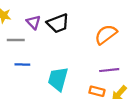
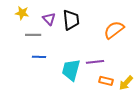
black trapezoid: (58, 23) -> (71, 20), turned -75
purple line: (109, 70) -> (95, 62), moved

